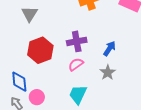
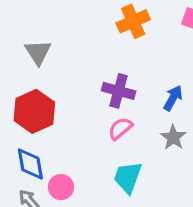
purple cross: (77, 41) -> (119, 91), turned 30
red hexagon: (40, 50) -> (34, 111), moved

